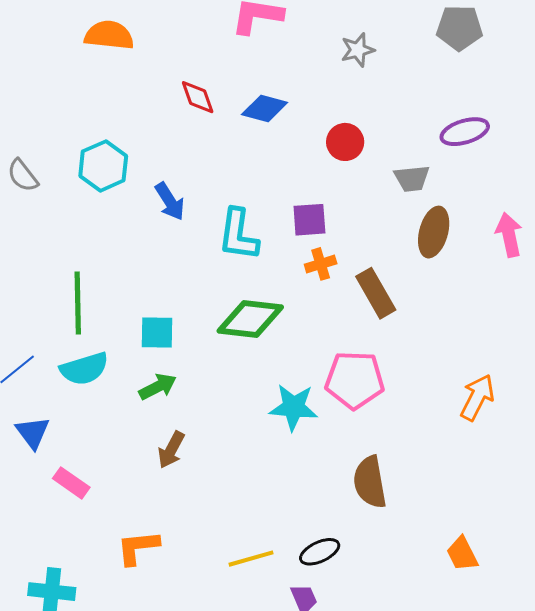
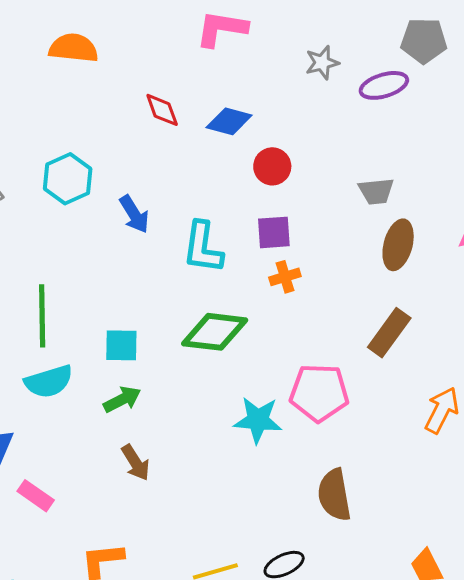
purple ellipse: (465, 132) -> (384, 85), moved
red circle: (345, 142) -> (272, 166), moved
brown rectangle: (376, 293) -> (389, 333), moved, turned 66
brown arrow: (171, 450) -> (136, 463), turned -60

